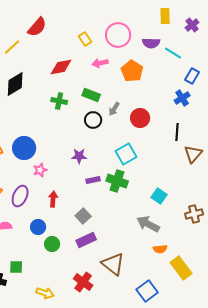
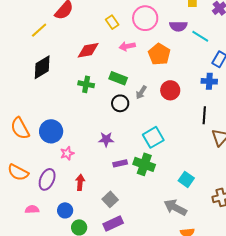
blue cross: (182, 98) -> (209, 81), turned 35
red circle: (140, 118) -> (170, 90), moved

